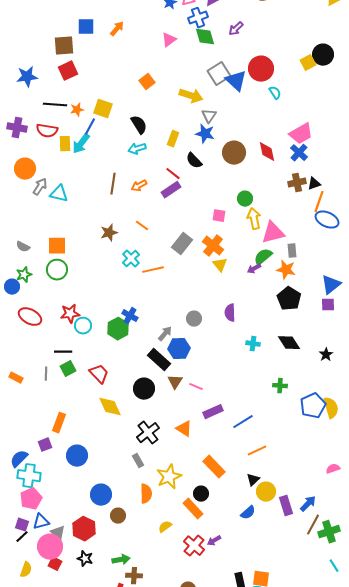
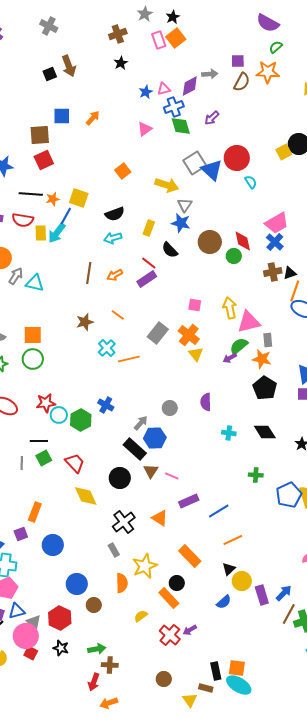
black semicircle: (139, 125) -> (115, 214), turned 102
green circle: (245, 199) -> (234, 256), moved
green hexagon: (118, 329) -> (81, 420), moved

